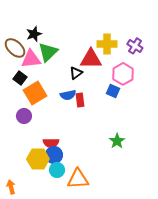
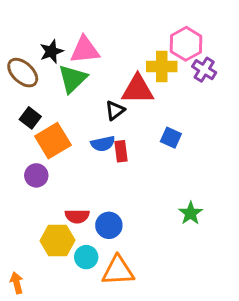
pink triangle: (31, 59) -> (85, 50), moved
pink hexagon: (123, 74) -> (186, 44), moved
green star: (117, 141) -> (191, 213), moved
blue circle: (54, 155) -> (109, 225), moved

